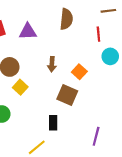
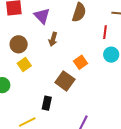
purple triangle: (28, 31) -> (42, 16), turned 36
brown arrow: (52, 64) -> (53, 39), moved

